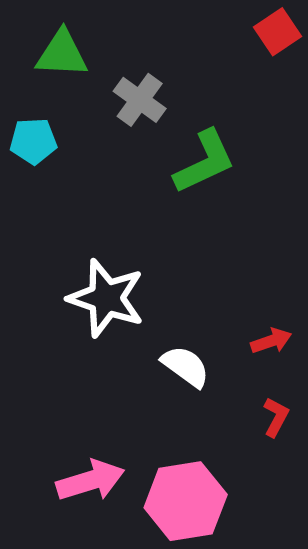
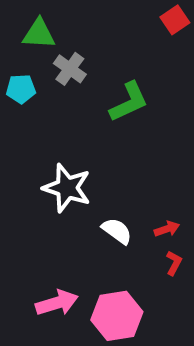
gray cross: (140, 100) -> (70, 69), moved
red arrow: (271, 341) -> (167, 229), moved

